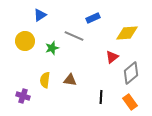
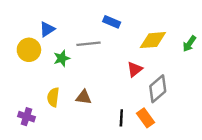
blue triangle: (40, 15) -> (47, 29), moved
blue rectangle: (93, 18) -> (112, 22), turned 48
gray line: (74, 36) -> (88, 44), turned -30
orange rectangle: (130, 102) -> (146, 118), moved

